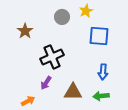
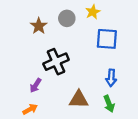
brown star: (25, 31) -> (39, 26), moved
purple arrow: (46, 83) -> (35, 85), moved
green arrow: (101, 96) -> (109, 104), turned -105

